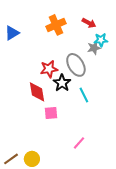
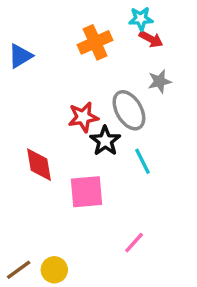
cyan star: (101, 40) -> (141, 19), moved
red diamond: (37, 92) -> (39, 165), moved
pink square: (51, 113) -> (87, 192), size x1.5

